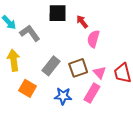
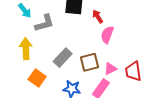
gray L-shape: (30, 33) -> (44, 23), turned 105
pink triangle: (100, 73) -> (110, 69), turned 40

